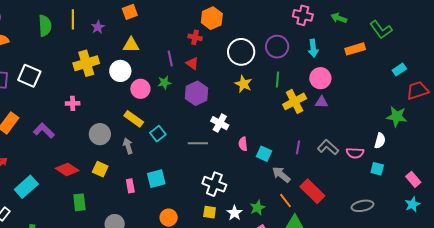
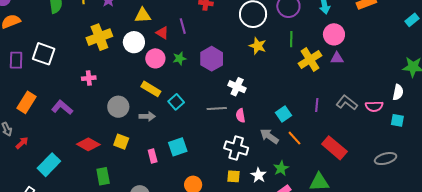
red triangle: (192, 63) -> (162, 33), moved
green star: (164, 83) -> (179, 58), moved
pink semicircle: (243, 144) -> (240, 116), moved
gray arrow: (128, 146) -> (147, 116), turned 112
cyan square: (264, 154) -> (283, 114), turned 35
gray arrow: (281, 175) -> (269, 136), moved
orange line: (285, 201) -> (295, 138), moved

